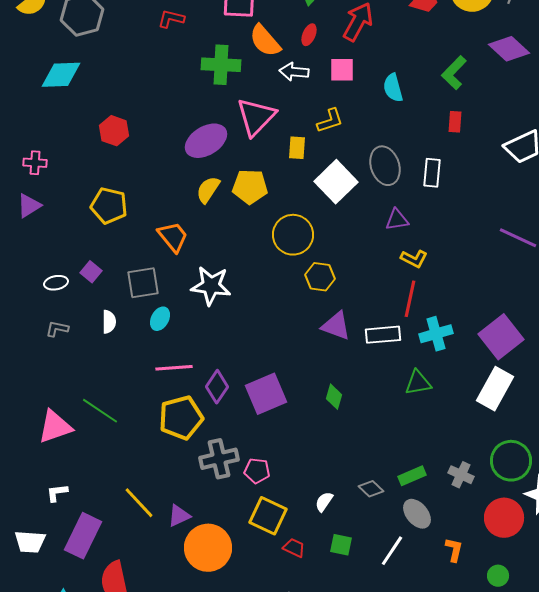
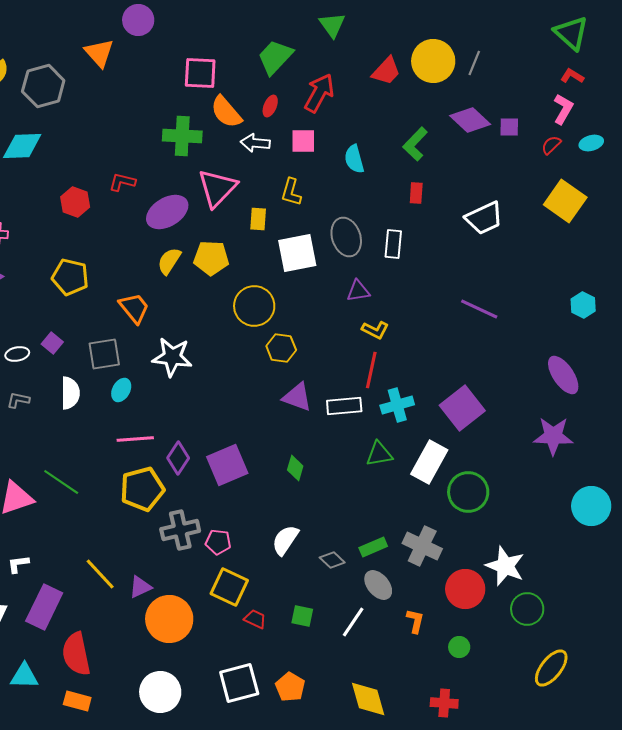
red L-shape: (171, 19) -> (122, 182), moved
yellow L-shape: (330, 121) -> (291, 192), turned 124
white square: (336, 182) -> (297, 253), turned 33
white semicircle: (109, 322) -> (70, 393), size x1.4
white rectangle: (495, 389) -> (429, 462), moved
green circle: (511, 461) -> (468, 492), moved
gray cross: (461, 475) -> (422, 546), size x1.5
white semicircle: (324, 502) -> (285, 540), moved, size x1.5

